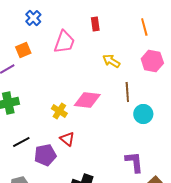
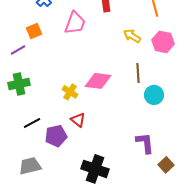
yellow arrow: (111, 61) -> (132, 36), moved

